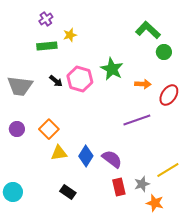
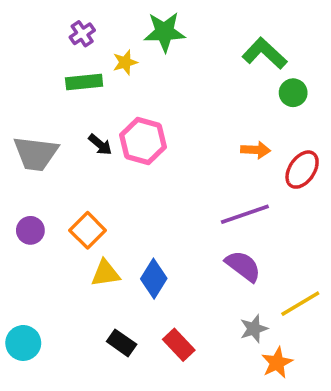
green star: (112, 69) -> (164, 32), moved, turned -30
purple semicircle: (112, 159) -> (243, 266), moved
red rectangle: (119, 187) -> (179, 345), moved, turned -30
orange star: (155, 203) -> (277, 363), turned 30

